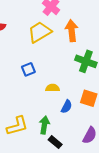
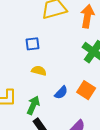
yellow semicircle: (52, 88) -> (39, 71), moved

